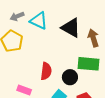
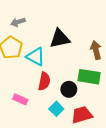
cyan triangle: (39, 21) -> (36, 57), moved
black triangle: (71, 28) -> (60, 39), moved, turned -45

